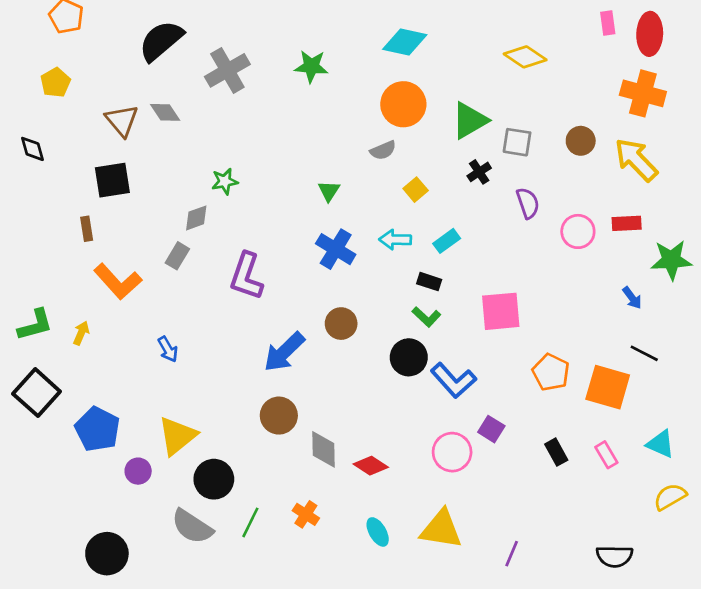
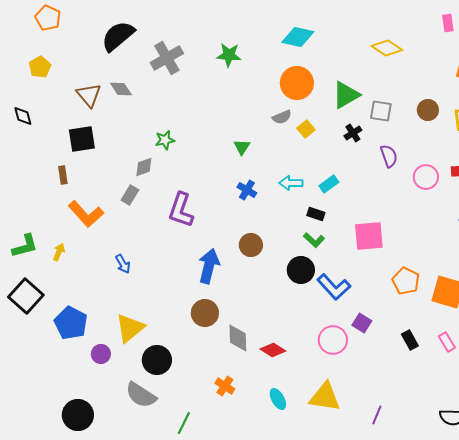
yellow square: (416, 190) -> (306, 129), moved
blue cross: (336, 249) -> (247, 190), size x0.7
blue arrow: (284, 352) -> (209, 266), turned 148
green line: (250, 522) -> (184, 423), moved

